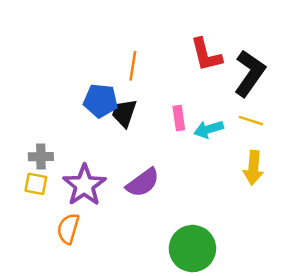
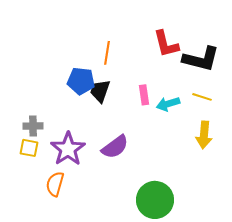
black L-shape: (250, 73) -> (201, 59), turned 69

